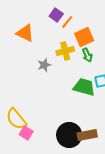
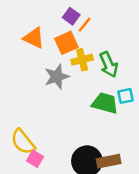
orange square: (84, 37) -> (66, 43), moved
green arrow: (87, 55) -> (109, 65), size x1.5
gray star: (44, 65) -> (57, 77), size x1.5

